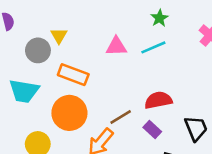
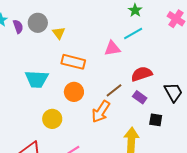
pink triangle: (116, 46) -> (112, 48), moved
gray circle: (38, 50) -> (38, 23), moved
orange circle: (69, 113) -> (74, 92), size x0.7

